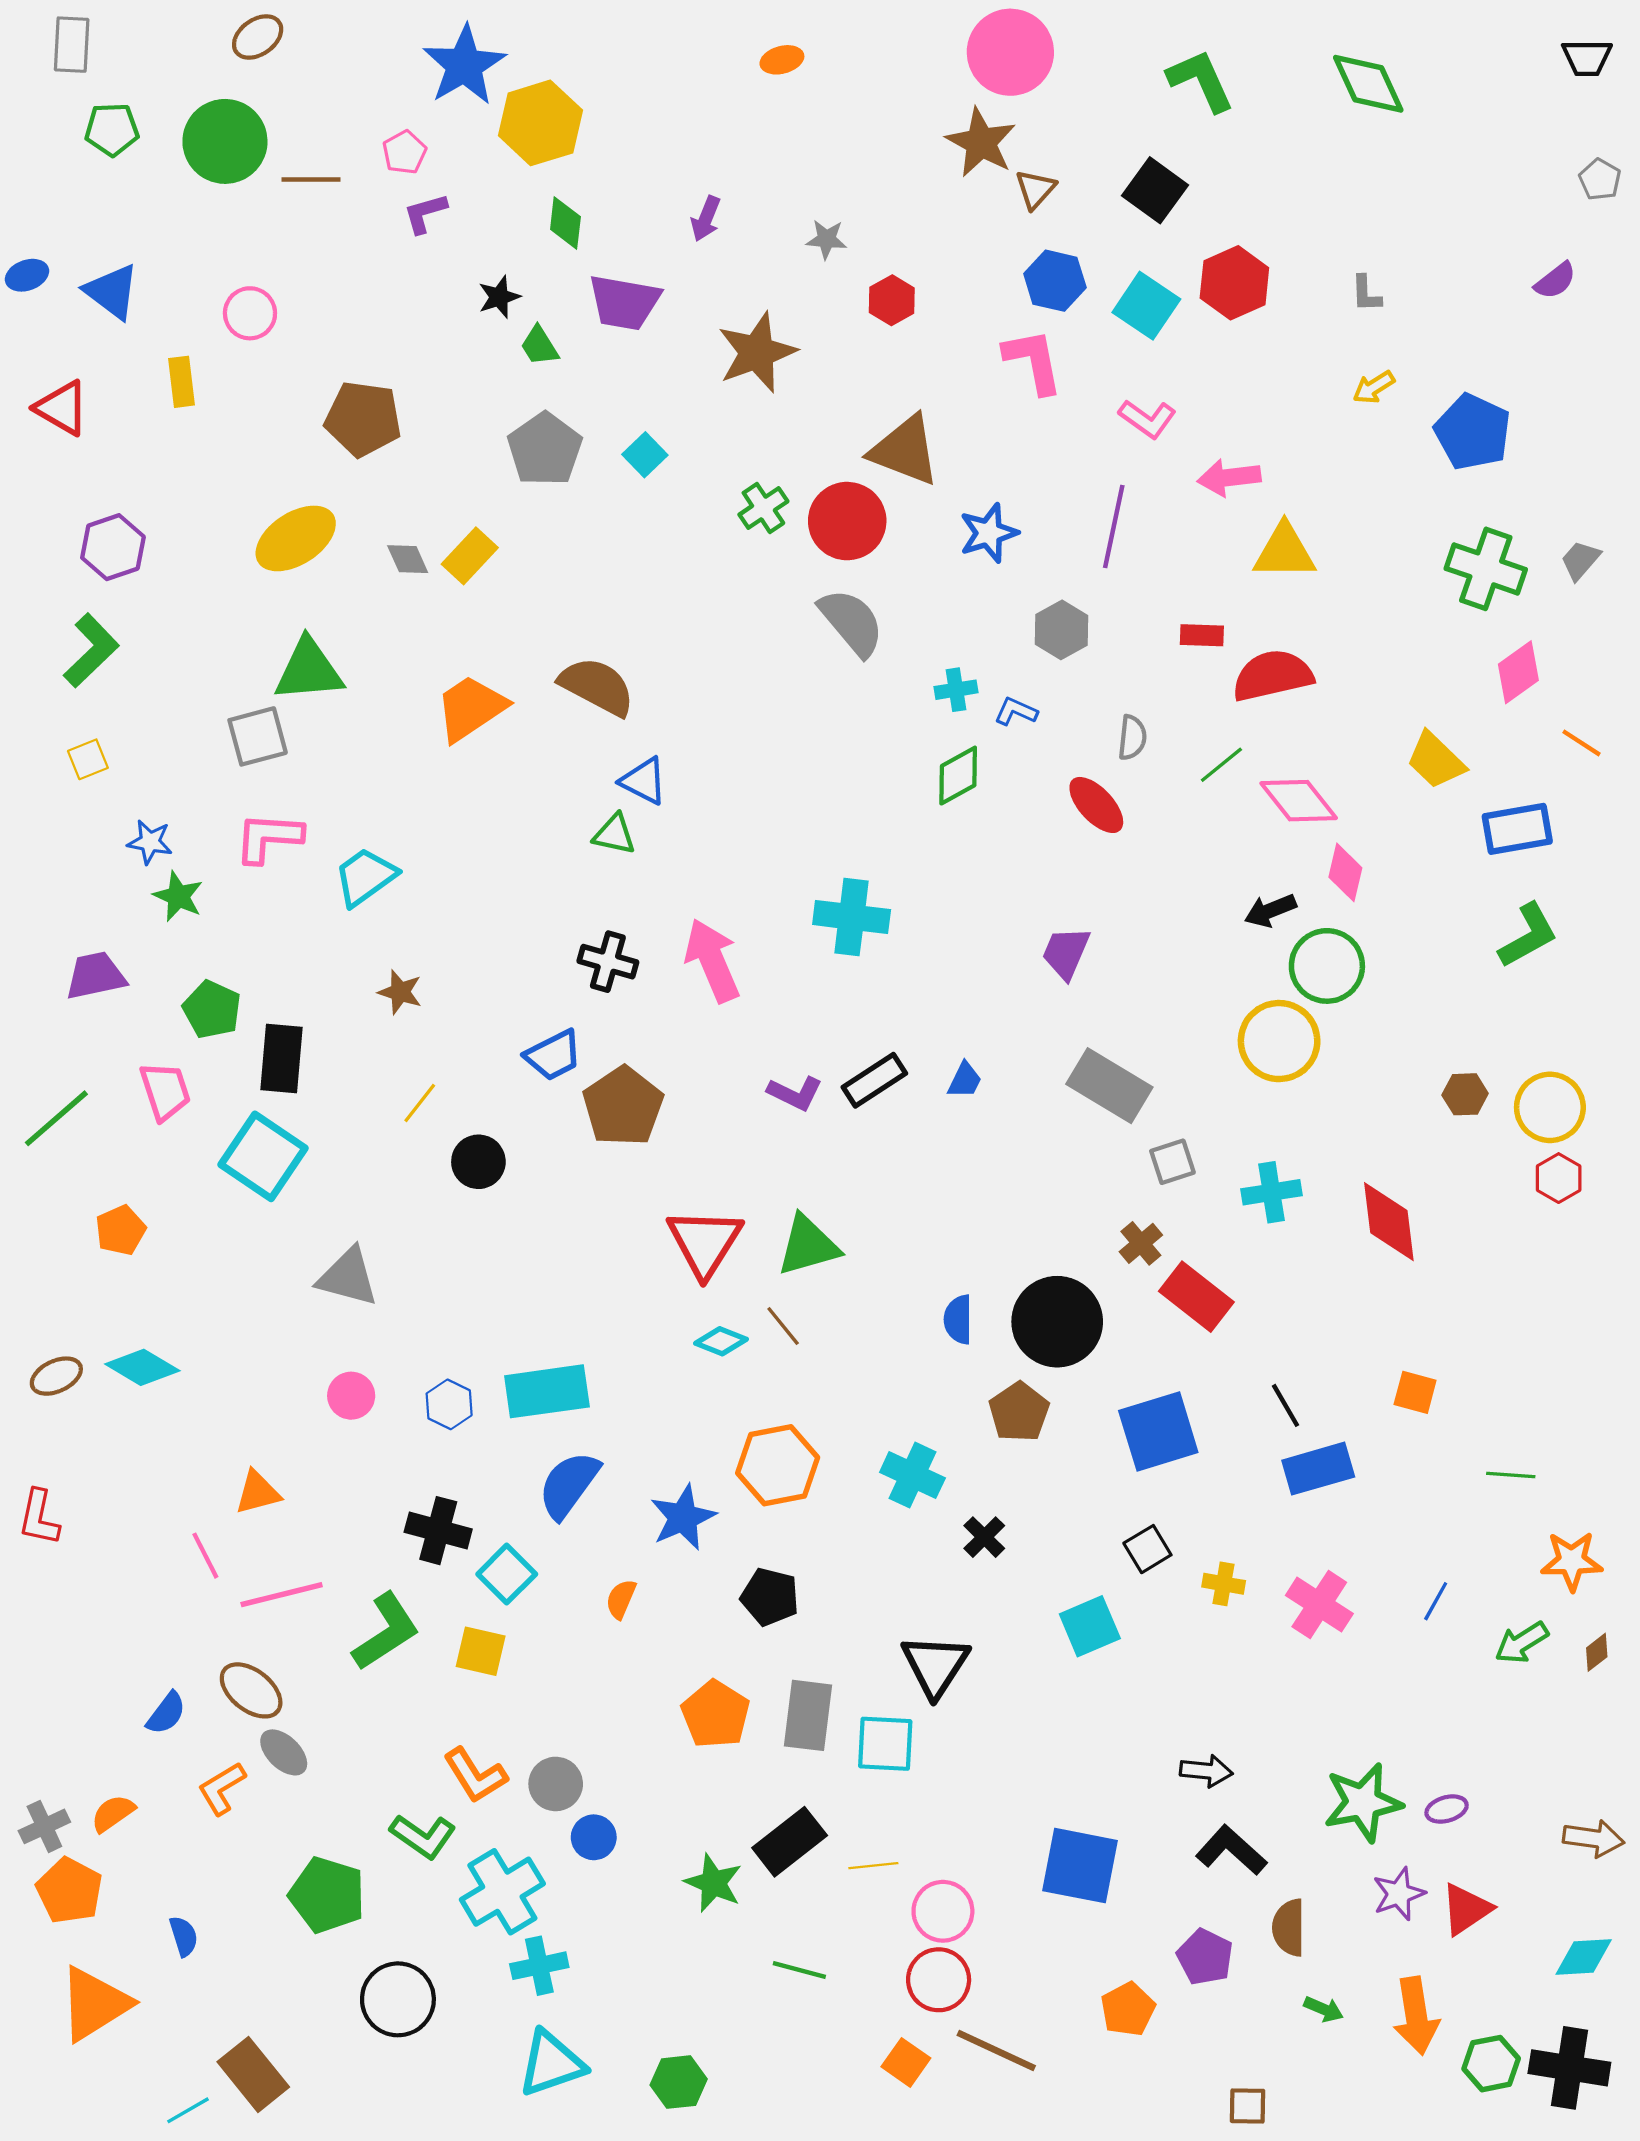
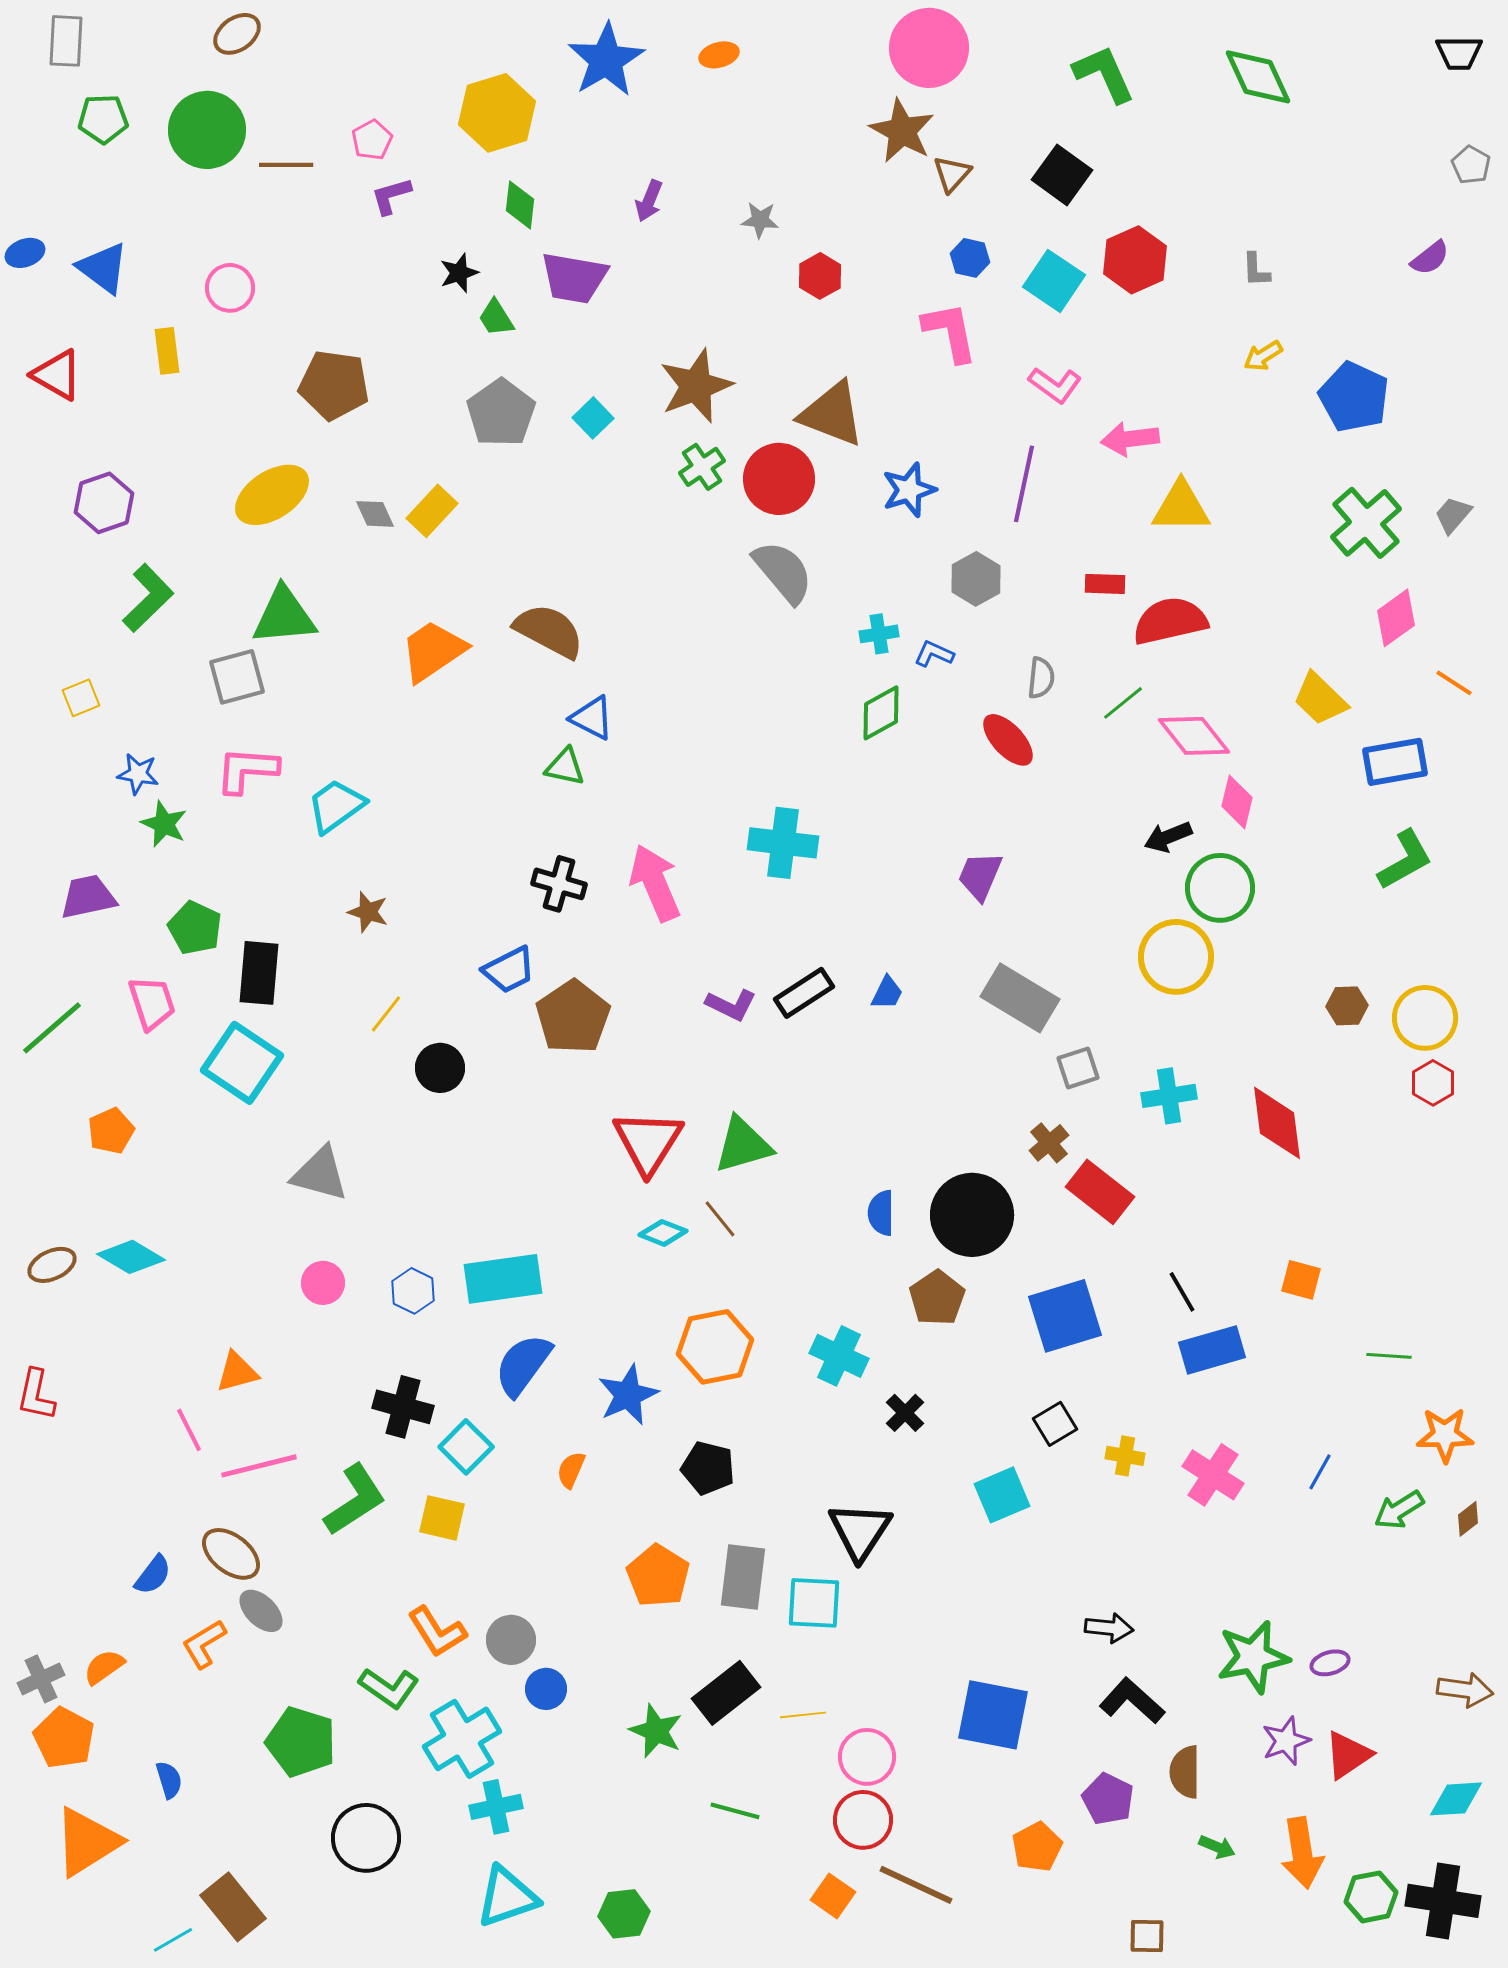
blue star: (464, 65) -> (606, 60), moved
blue hexagon: (1055, 281) -> (970, 258), size x0.7
brown star: (757, 352) -> (696, 386), moved
green cross: (1486, 569) -> (1366, 523), turned 30
green L-shape: (91, 651) -> (148, 598), moved

